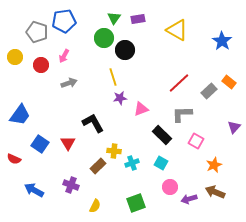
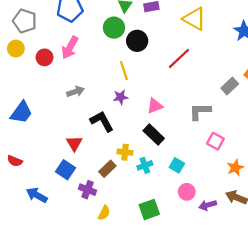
gray pentagon: (37, 32) -> (25, 21), moved
pink arrow: (64, 56) -> (70, 47), size x1.5
gray arrow: (69, 83) -> (75, 92), moved
red line: (179, 83) -> (179, 58), moved
purple star: (120, 98) -> (121, 97), moved
black rectangle: (162, 135) -> (154, 135), moved
blue square: (40, 144) -> (65, 170), moved
purple cross: (71, 185) -> (88, 190), moved

